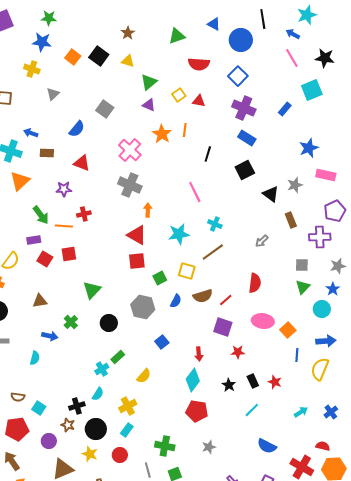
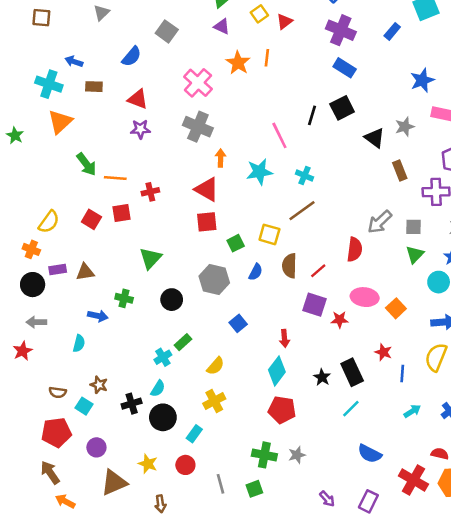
red triangle: (199, 101) -> (284, 21), turned -48
black line: (208, 154) -> (312, 115), moved
purple star: (64, 189) -> (140, 129), moved
red cross: (84, 214) -> (150, 192), moved
cyan star: (179, 234) -> (259, 172), moved
purple rectangle: (34, 240) -> (58, 269), moved
gray arrow: (262, 241) -> (380, 222), moved, size x1.5
brown semicircle: (203, 296) -> (289, 266), turned 108
green cross: (71, 322) -> (124, 298), turned -32
red star: (238, 352) -> (340, 320), moved
blue line: (297, 355) -> (402, 373), moved
black rectangle: (253, 381) -> (352, 372), size x1.5
red star: (275, 382) -> (383, 352), moved
yellow cross: (128, 406) -> (214, 401), moved
brown star: (68, 425) -> (99, 385), moved
black circle: (96, 429) -> (163, 417), moved
green cross: (165, 446) -> (264, 455), moved

